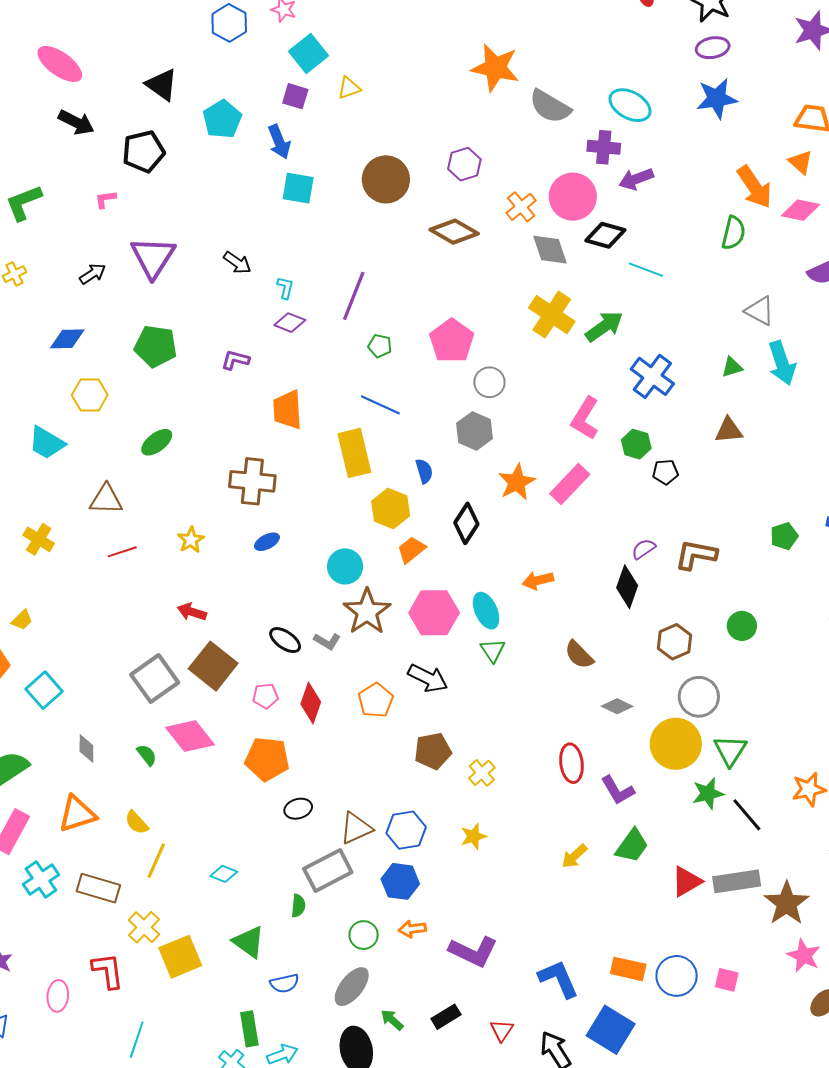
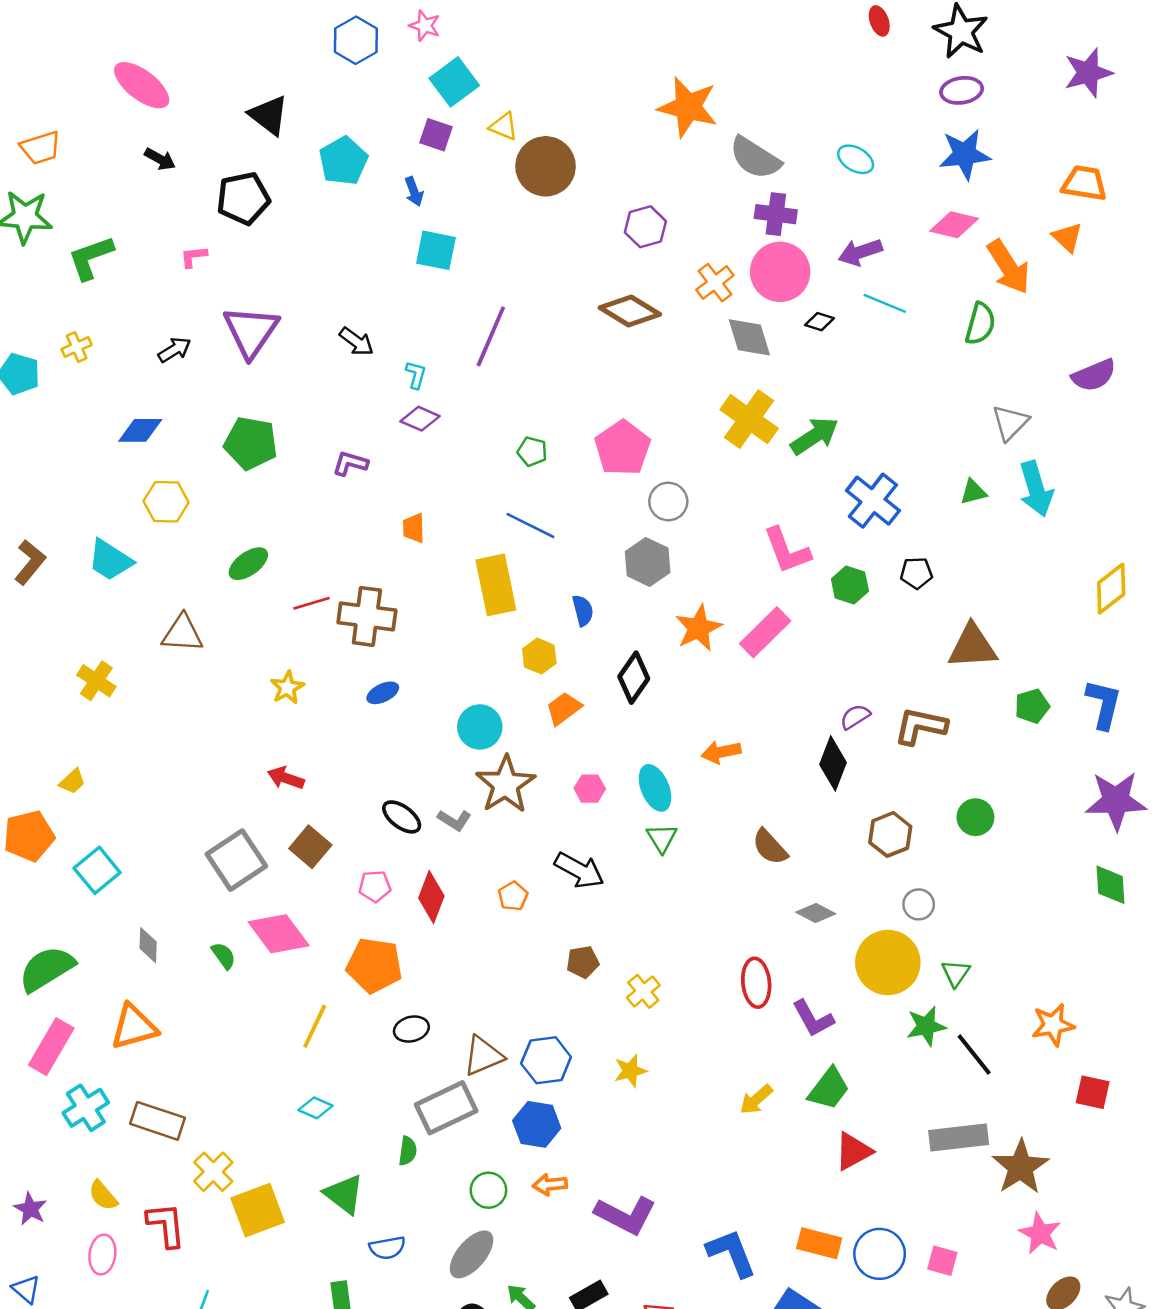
yellow triangle: (349, 88) -> (504, 127), turned 40
cyan ellipse: (630, 105) -> (856, 159), size x0.7
black arrow: (76, 122) -> (160, 159), size x0.7
blue arrow: (279, 142) -> (414, 192), size x0.7
purple cross: (604, 147) -> (776, 214), moved
brown circle: (386, 179) -> (546, 166), moved
pink diamond: (801, 210) -> (954, 225), moved
black diamond: (605, 235) -> (820, 322), size x0.6
cyan line: (646, 270) -> (885, 303), moved
purple line: (354, 296) -> (491, 336), moved
gray triangle: (760, 311) -> (1010, 423), turned 44
orange trapezoid: (287, 410) -> (414, 528), size x0.6
pink L-shape: (585, 418) -> (787, 550), turned -54
brown triangle: (729, 430) -> (972, 646), moved, size x1.4
black pentagon: (665, 472) -> (916, 573), moved
yellow hexagon: (391, 509) -> (539, 656), size x0.7
red line: (122, 552) -> (312, 603), moved
pink hexagon: (434, 613) -> (590, 789), size x0.5
brown square: (213, 666) -> (310, 847), size x0.7
gray circle: (699, 697) -> (919, 904), size x0.6
orange pentagon: (376, 700) -> (513, 896), size x0.7
brown pentagon: (433, 751) -> (583, 962), size x0.7
green triangle: (730, 751) -> (956, 973), size x0.7
yellow semicircle: (137, 822) -> (103, 1195), moved
yellow line: (156, 861) -> (315, 1026), moved
red triangle: (687, 881) -> (853, 1151), moved

